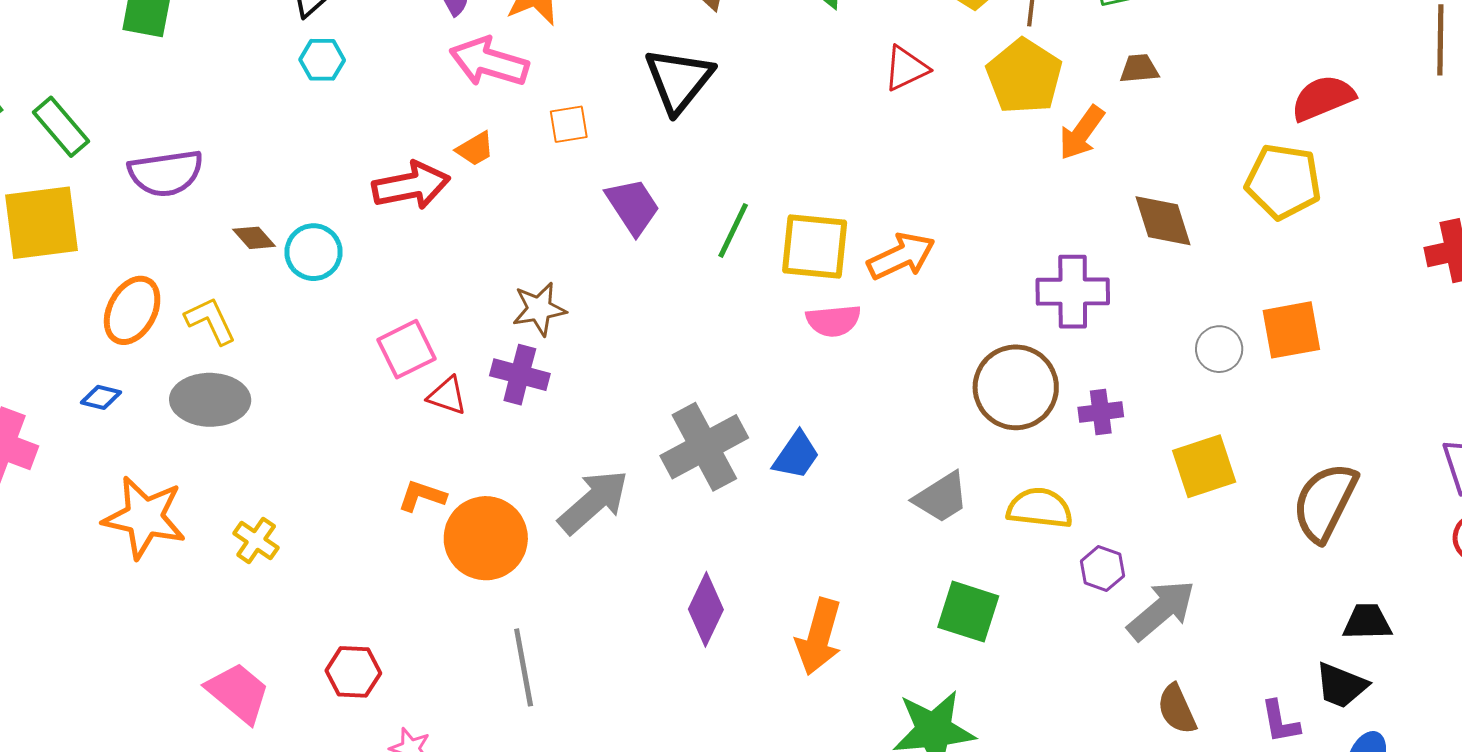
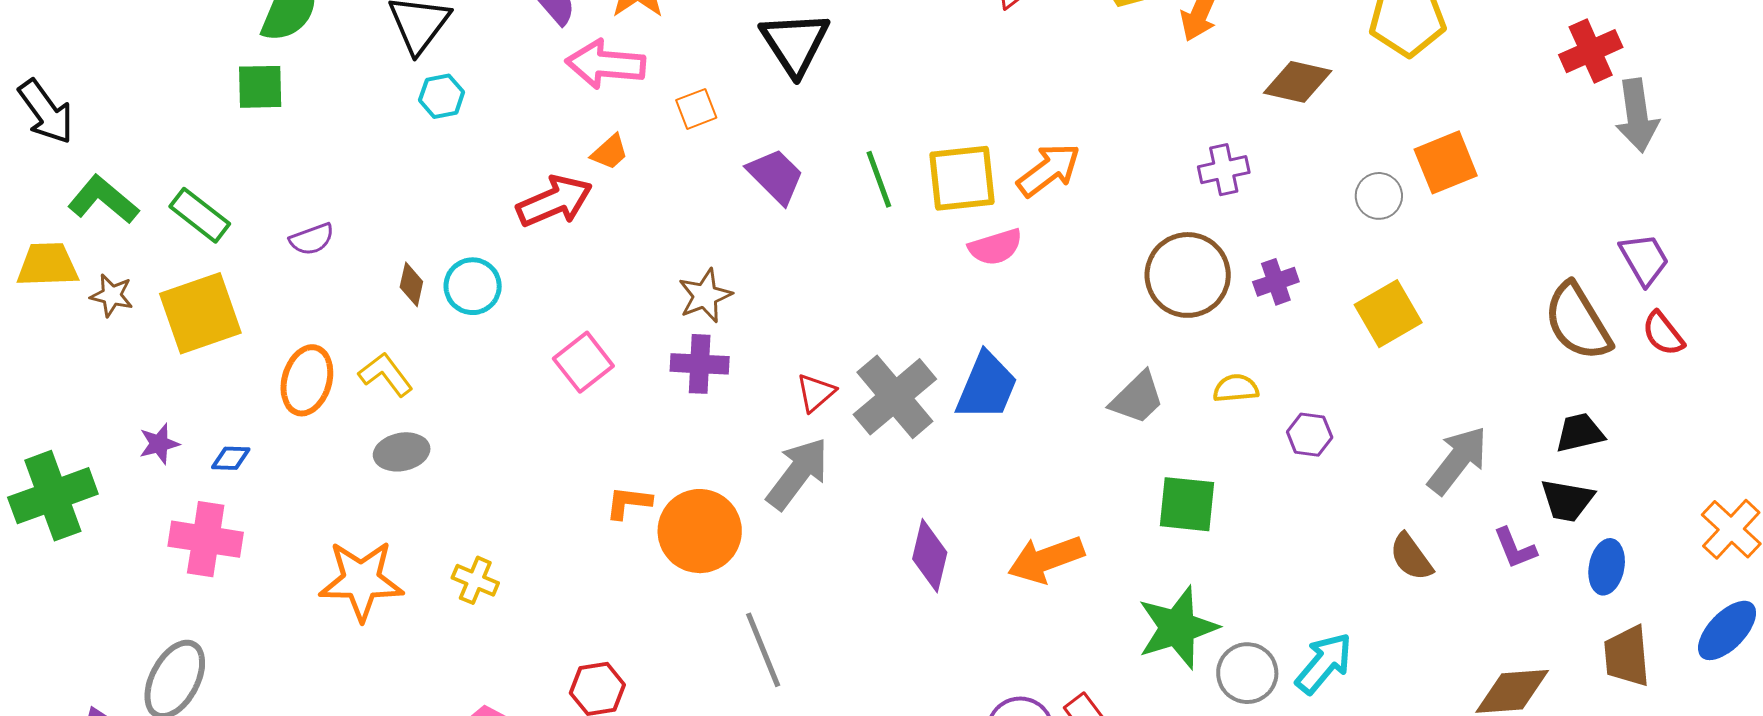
purple semicircle: (166, 173) -> (312, 239), size x0.6
brown diamond: (1163, 221) -> (1298, 82), turned -48
green line: (733, 230) -> (879, 179), turned -34
brown diamond: (254, 238) -> (411, 284), turned 66
purple cross: (1073, 292) -> (1224, 170), size x0.7
red triangle: (447, 396) -> (816, 393), moved, turned -48
blue diamond: (101, 397) -> (231, 458), moved
gray ellipse: (210, 400) -> (402, 452), size x0.7
blue trapezoid: (796, 455) -> (987, 386), size x1.4
brown semicircle: (1325, 502) -> (1578, 322), moved, turned -46
yellow semicircle: (1040, 508) -> (1236, 388), size x0.7
gray arrow: (1161, 610) -> (1458, 460), moved
orange arrow: (819, 637) -> (1046, 559), turned 66

